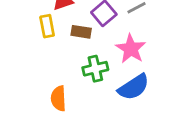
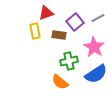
orange semicircle: (58, 98) -> (60, 82), moved, turned -48

